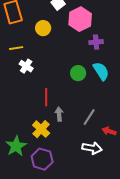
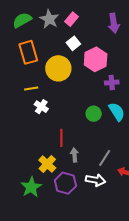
yellow circle: (43, 28) -> (58, 68), size x1.6
yellow cross: (41, 129) -> (47, 164), moved
white arrow: (92, 148) -> (96, 180), moved
purple hexagon: (42, 159) -> (65, 183), moved

